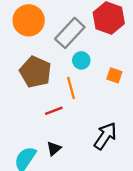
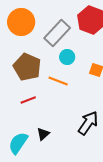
orange line: (71, 88) -> (58, 81), turned -54
red line: (54, 111) -> (28, 100), moved

